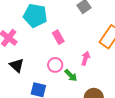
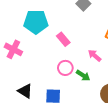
pink arrow: (85, 58) -> (95, 56), turned -56
black triangle: (17, 65) -> (25, 91), moved

